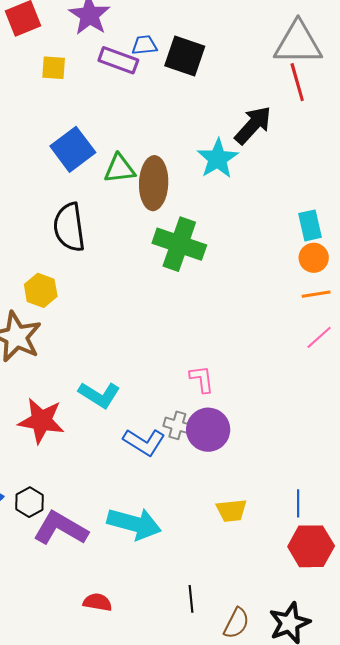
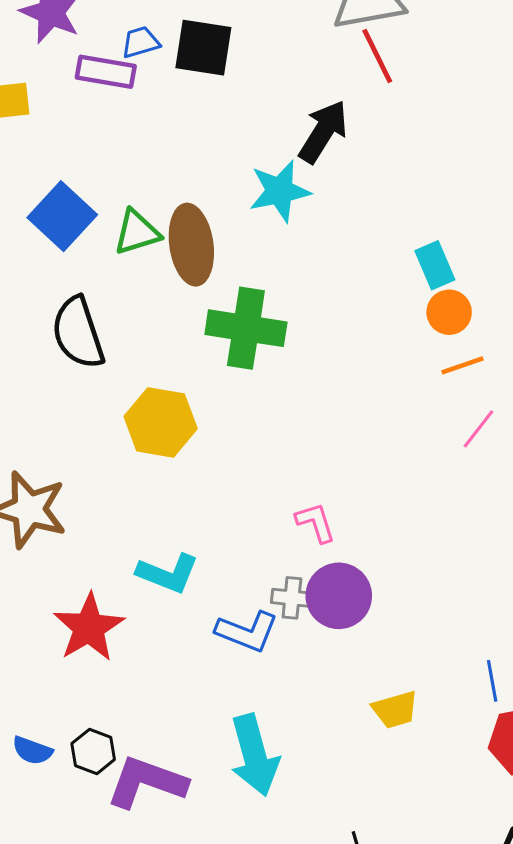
cyan star: (218, 159) -> (280, 191), turned 30
yellow hexagon: (41, 290) -> (161, 422), moved, size x1.4
red star: (41, 421) -> (89, 628), turned -30
cyan arrow: (134, 524) -> (254, 755), turned 70

